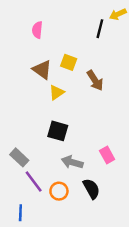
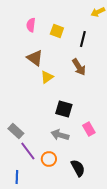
black line: (100, 29) -> (83, 39), moved
yellow square: (69, 62) -> (57, 31), moved
black square: (58, 131) -> (64, 109), moved
black semicircle: (91, 189) -> (78, 168), moved

